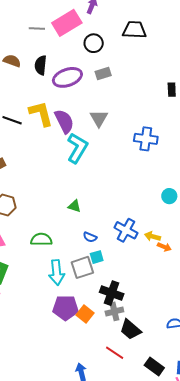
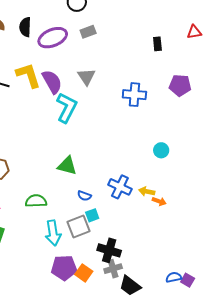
green triangle: (74, 206) -> (67, 166), size x1.5

